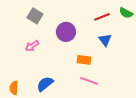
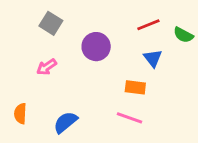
green semicircle: (126, 13) -> (183, 35), moved
orange rectangle: (84, 60) -> (135, 87), moved
orange semicircle: (14, 88) -> (20, 114), moved

